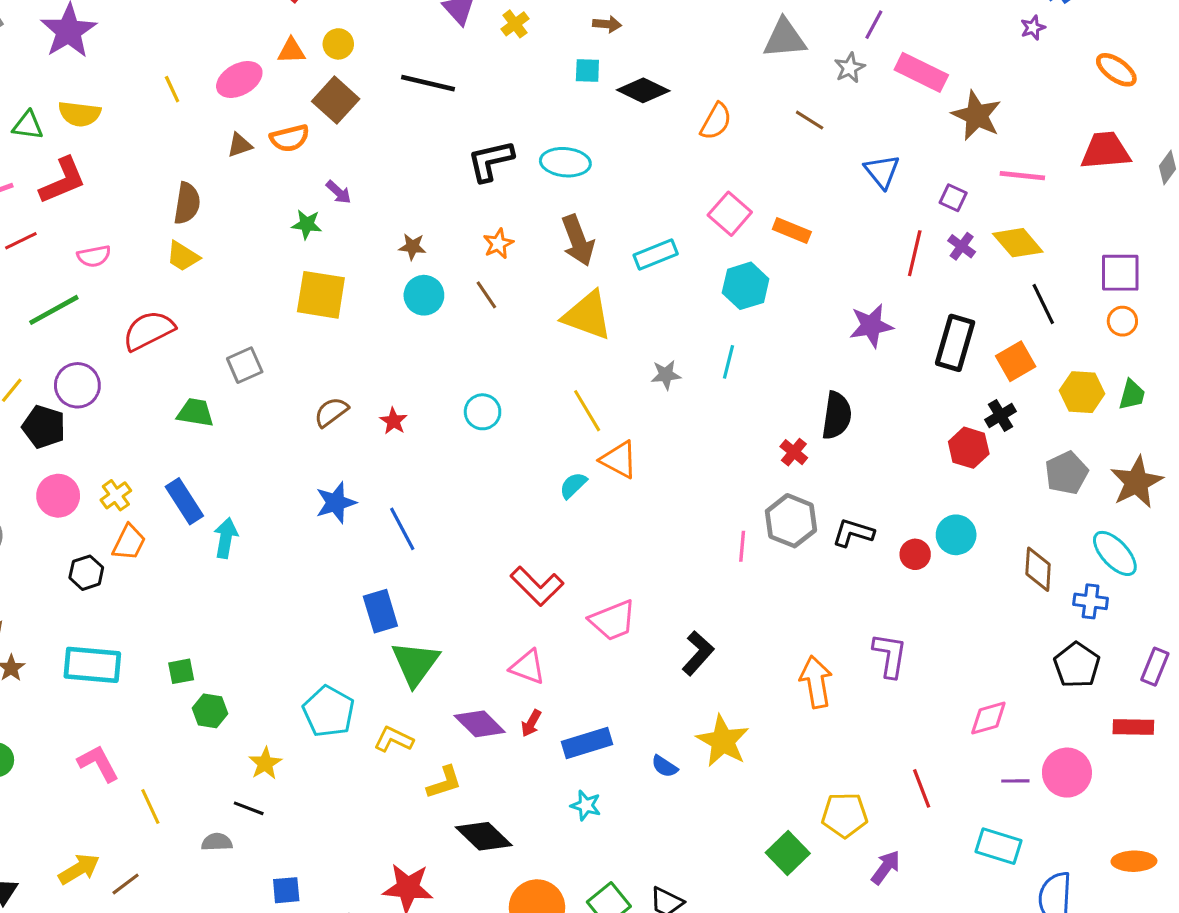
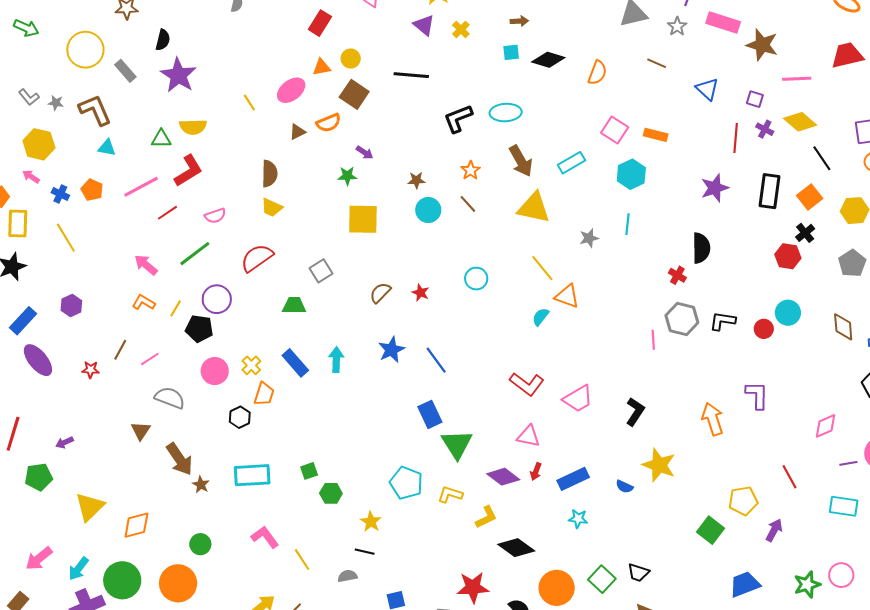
cyan arrow: (226, 538) -> (336, 360), moved

